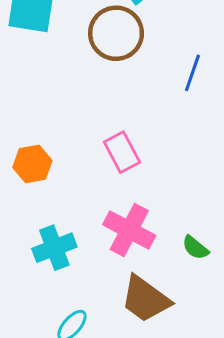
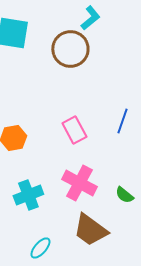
blue line: (192, 73) -> (122, 121), moved

